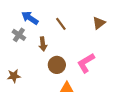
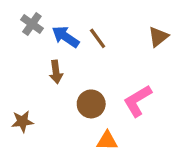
blue arrow: (30, 18) -> (66, 37), moved
gray cross: (19, 35) -> (32, 24), moved
brown arrow: (43, 44) -> (56, 72), moved

